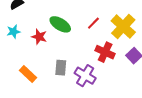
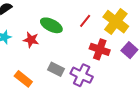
gray rectangle: (61, 68) -> (56, 69), turned -63

